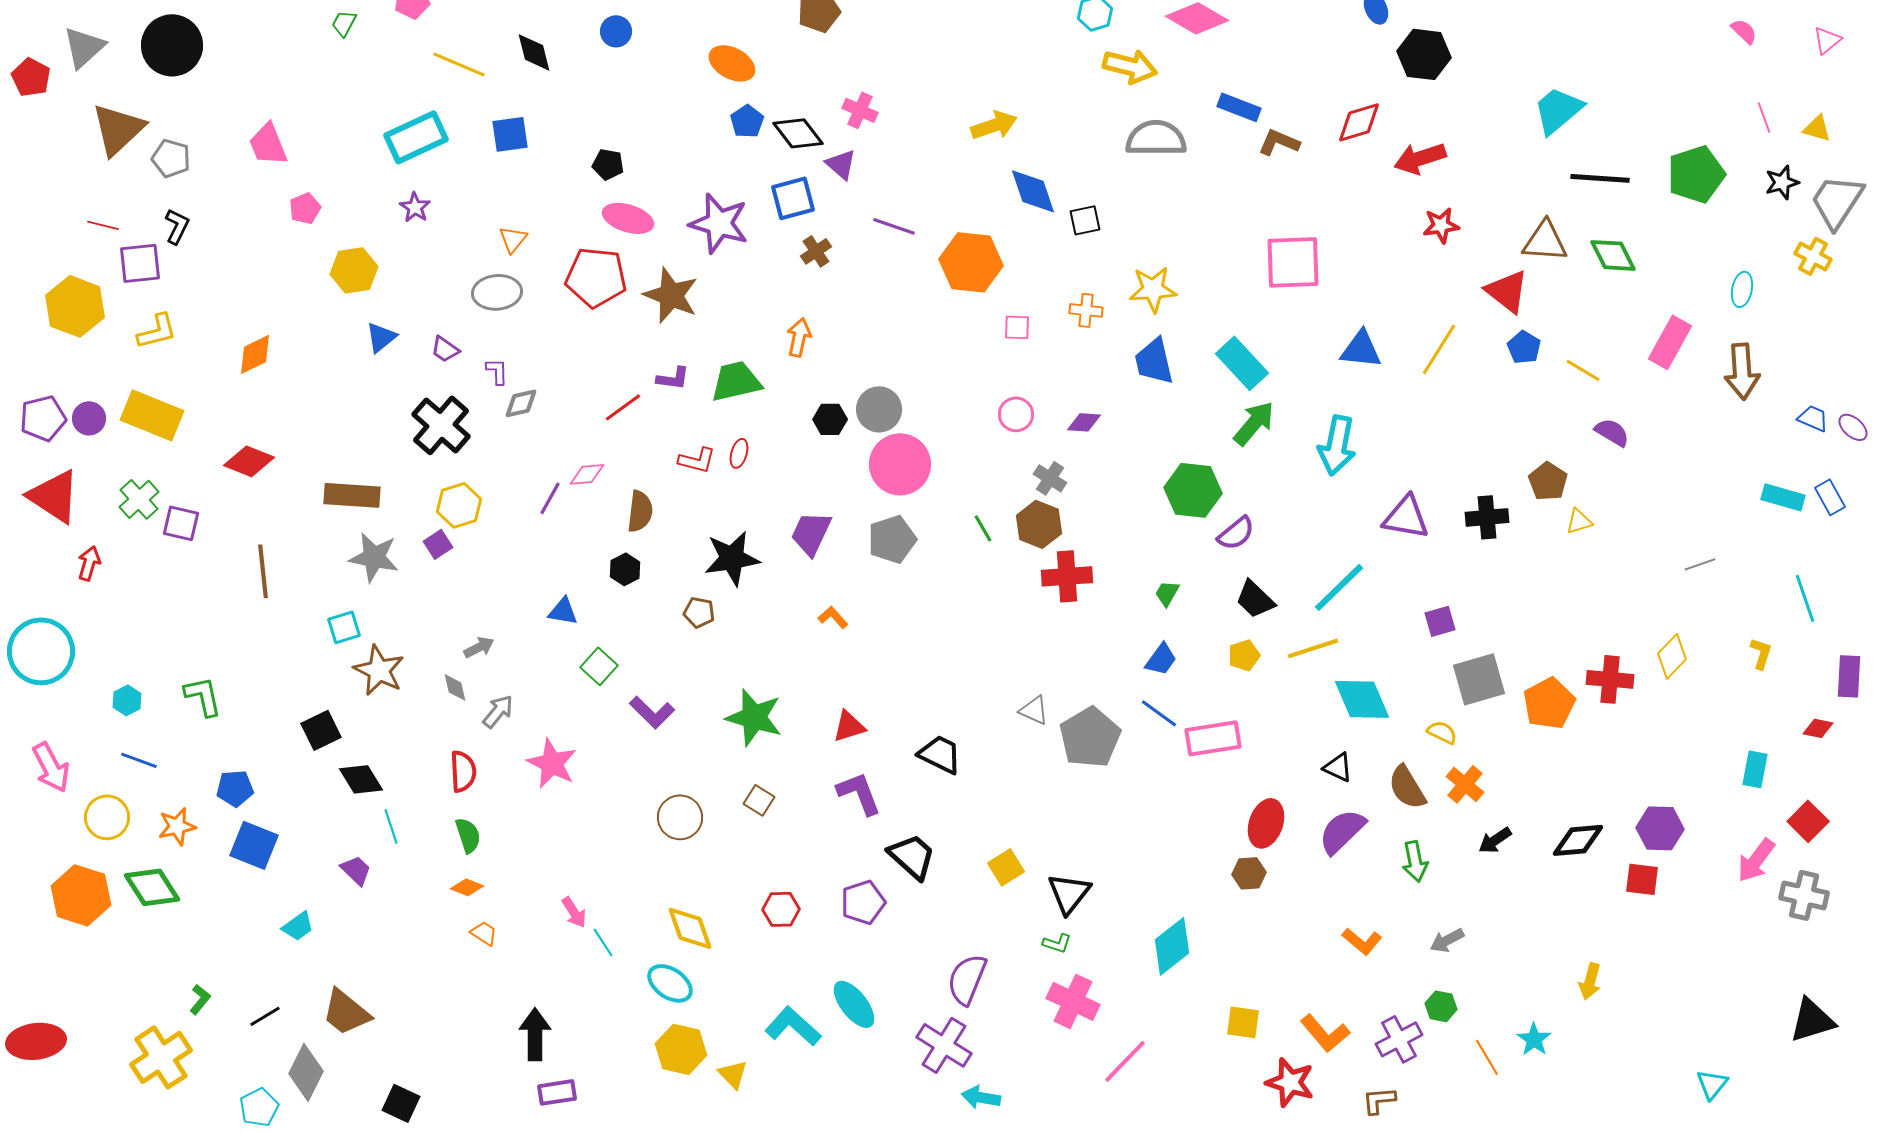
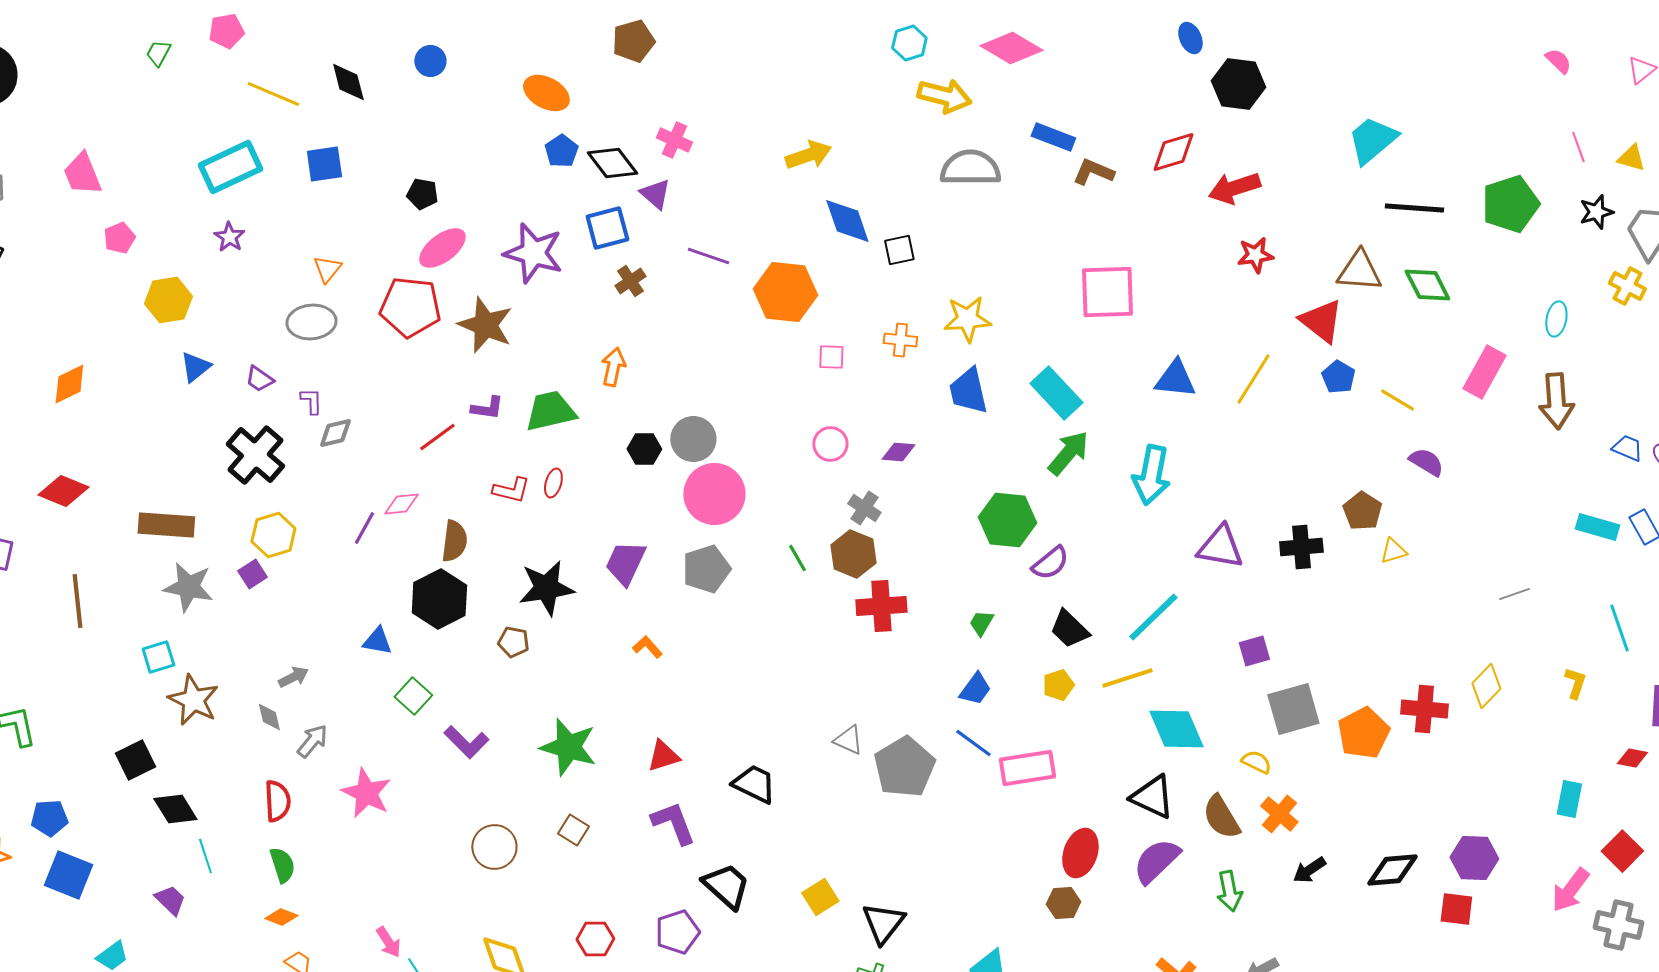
pink ellipse: (628, 218) -> (442, 248), turned -54
black hexagon: (625, 569) -> (439, 599), size x1.8
black triangle: (1338, 767) -> (1152, 797), size x1.5

